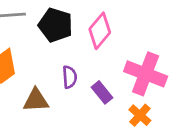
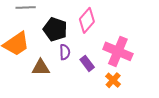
black pentagon: (56, 25) -> (55, 29), moved

